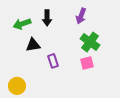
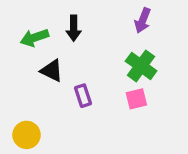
purple arrow: (81, 16) -> (143, 20), moved
black triangle: (33, 45) -> (52, 71), turned 35

